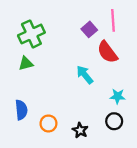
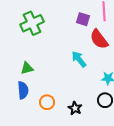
purple square: (89, 29) -> (83, 19), turned -32
green triangle: (26, 63) -> (27, 68), moved

